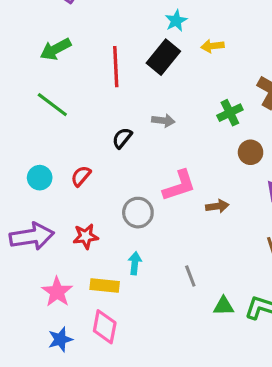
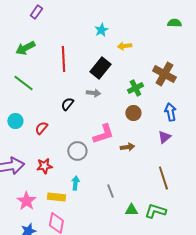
black rectangle: (163, 57) -> (100, 68), moved
brown circle: (251, 152) -> (133, 113), moved
cyan circle: (40, 178) -> (15, 121), moved

